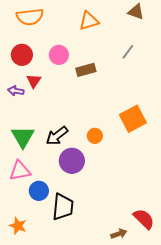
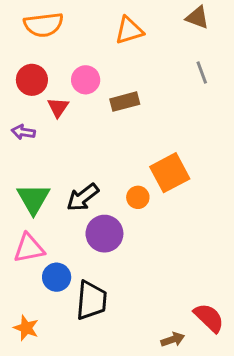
gray line: (128, 52) -> (202, 73), moved, turned -56
red triangle: (34, 81) -> (58, 107), moved
orange square: (133, 119) -> (170, 173), moved

